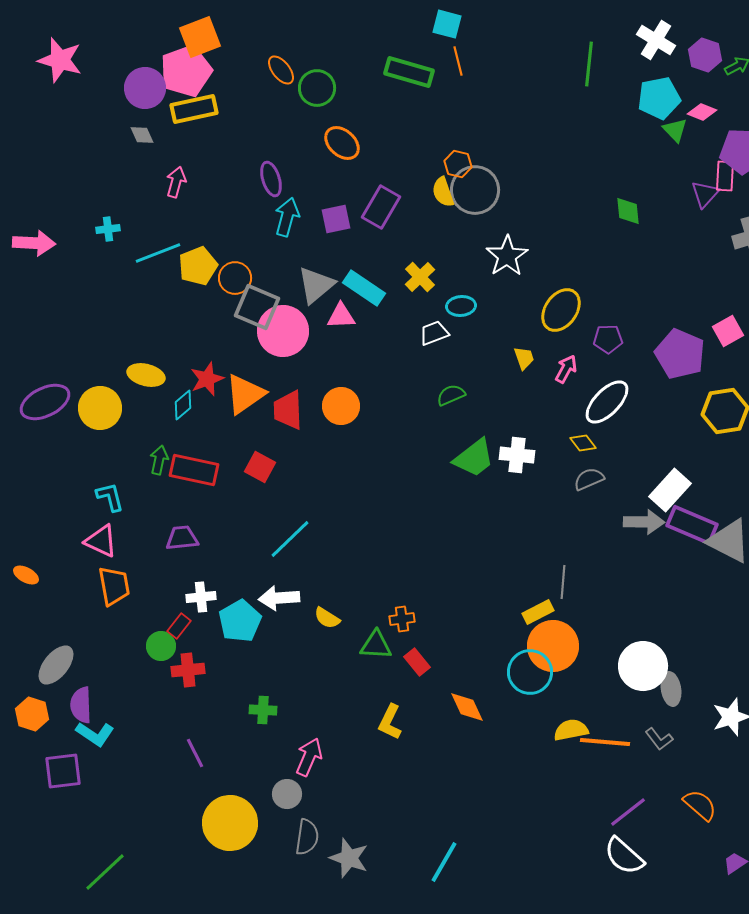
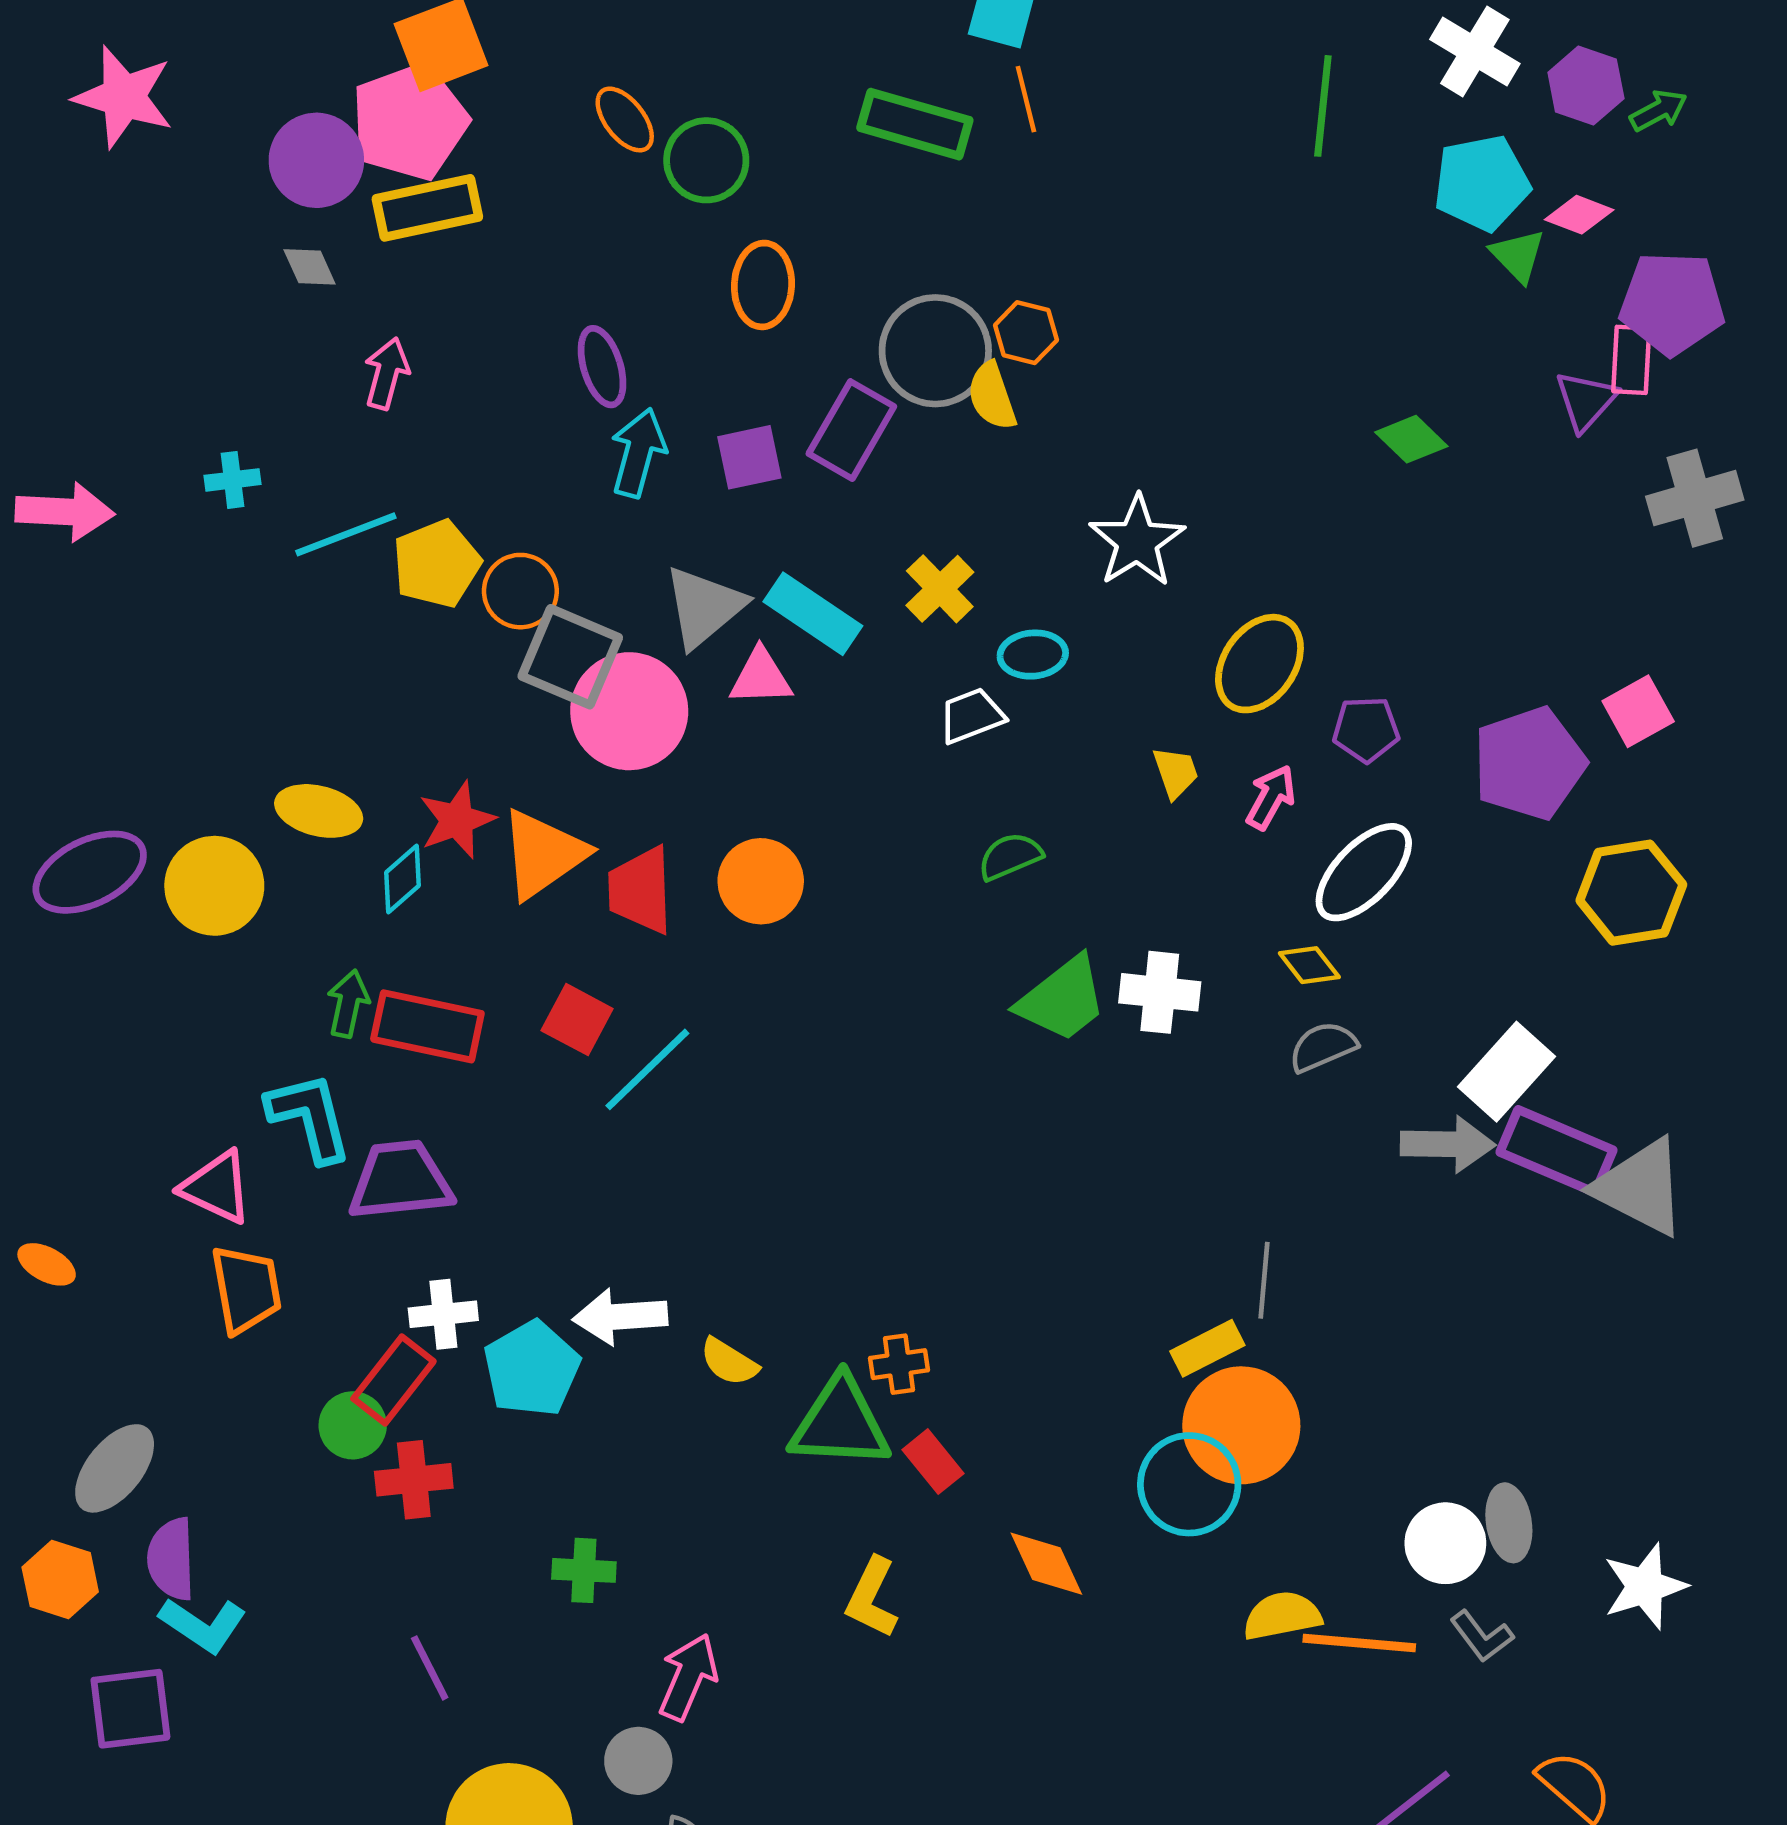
orange ellipse: (342, 143) -> (763, 285), turned 51
gray circle: (475, 190) -> (935, 351), moved
green diamond: (628, 211) -> (1411, 439), turned -40
purple pentagon: (680, 354) -> (1529, 763), turned 30
cyan L-shape: (110, 497) -> (310, 1117), moved, size x1.4
purple trapezoid: (182, 538) -> (400, 1180), size x1.4
cyan line: (290, 539) -> (647, 1069), moved
red rectangle: (179, 626) -> (393, 1380), size x1.5
green triangle: (376, 645) -> (840, 1423), size x1.4
white circle: (643, 666) -> (1445, 1543), moved, size x0.7

